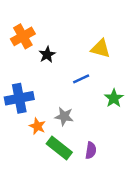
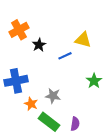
blue line: (81, 79) -> (65, 56), moved

